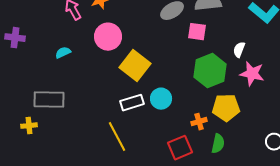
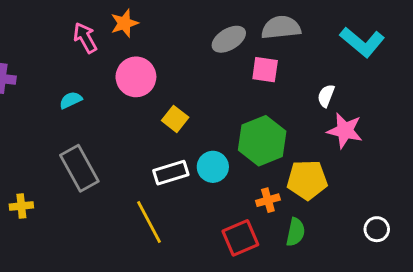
yellow square: (135, 66) -> (175, 119), size x0.6
green hexagon: (210, 71) -> (262, 141), moved
gray rectangle: (49, 100) -> (79, 168), moved, turned 60

